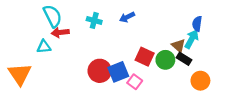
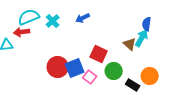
cyan semicircle: (53, 16) -> (29, 17), moved, turned -85
cyan cross: (94, 20) -> (53, 21), turned 32
black rectangle: (184, 59) -> (133, 85), moved
green circle: (165, 60) -> (114, 71), moved

